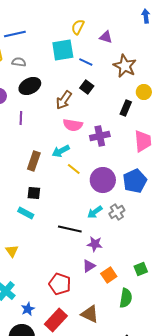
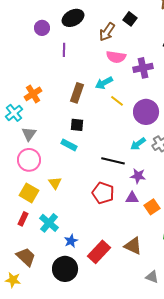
purple triangle: (89, 266) -> (132, 198), turned 32
red pentagon: (60, 284) -> (103, 193), moved

